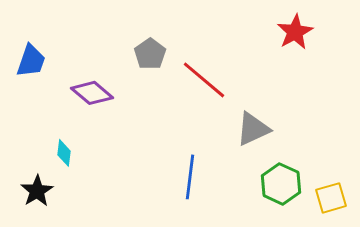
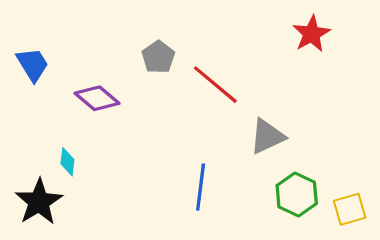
blue trapezoid: (31, 61) -> (33, 64), turned -51
black star: (37, 191) -> (39, 202), size x1.4

